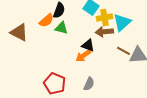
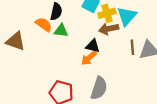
orange semicircle: (46, 21) -> (44, 24), turned -98
brown line: (124, 51) -> (132, 47), turned 64
gray semicircle: (89, 84) -> (99, 88), size x1.5

